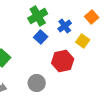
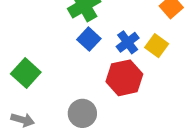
blue cross: (65, 26) -> (128, 42), moved

